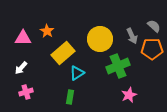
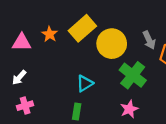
yellow rectangle: (63, 53) -> (82, 28), moved
green cross: (118, 66) -> (133, 75), turned -30
pink star: (129, 95) -> (129, 109), moved

